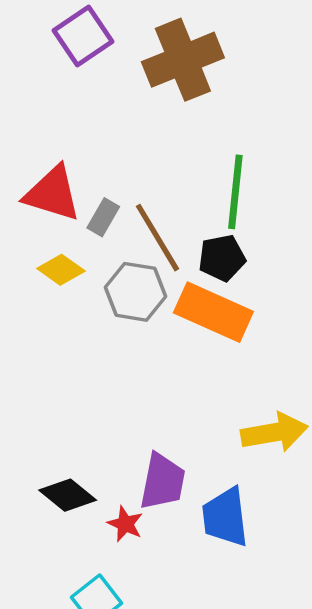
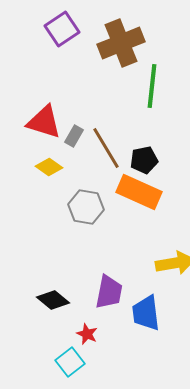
green line: (235, 192) -> (152, 86), moved
gray hexagon: (135, 292) -> (86, 207), moved
red star: (125, 524) -> (87, 334), moved

